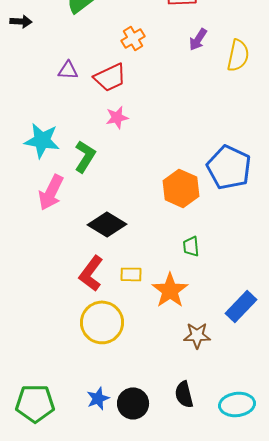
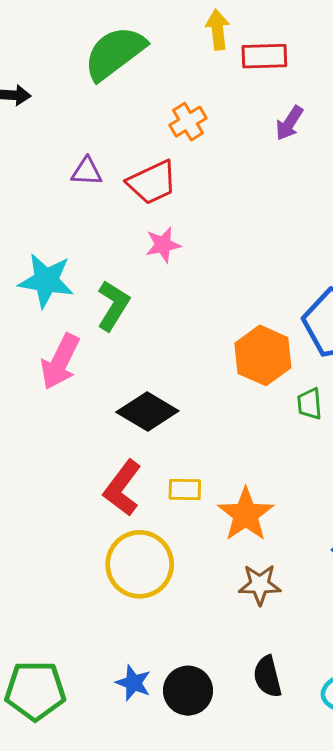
green trapezoid: (191, 246) -> (310, 404), moved
brown star: (197, 335) -> (260, 585), moved
blue star: (98, 398) -> (133, 683), turned -30

